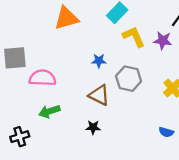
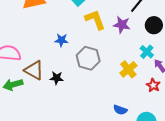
brown triangle: (99, 95) -> (34, 70), moved
black star: (93, 127) -> (57, 78), moved

